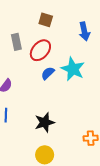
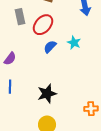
cyan star: (73, 69) -> (74, 43), size x0.6

